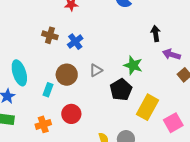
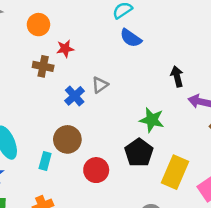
brown cross: (50, 35) -> (43, 66), moved
gray triangle: (96, 70) -> (100, 85), moved
red circle: (71, 114) -> (96, 170), moved

